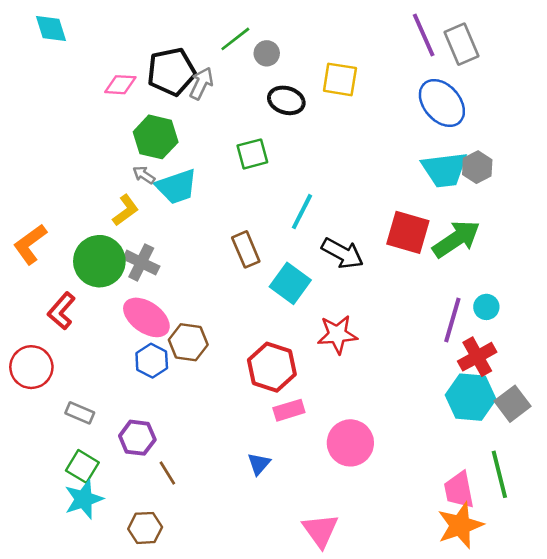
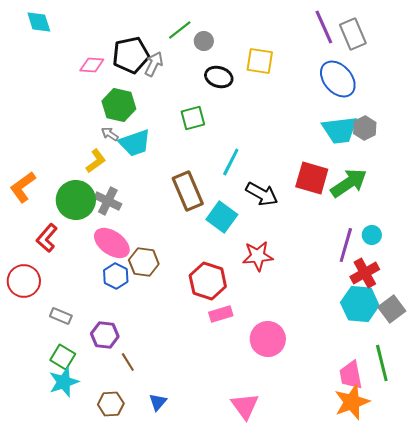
brown rectangle: (246, 249) -> (188, 191), size x1.4
blue triangle: (259, 464) -> (158, 402), moved

